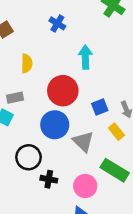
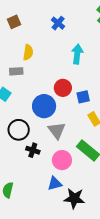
red circle: (63, 91) -> (63, 88), moved, size x0.7
gray rectangle: (15, 98) -> (16, 71), moved
gray triangle: (83, 142) -> (57, 130), moved

